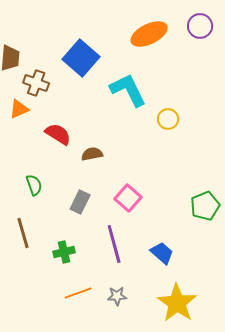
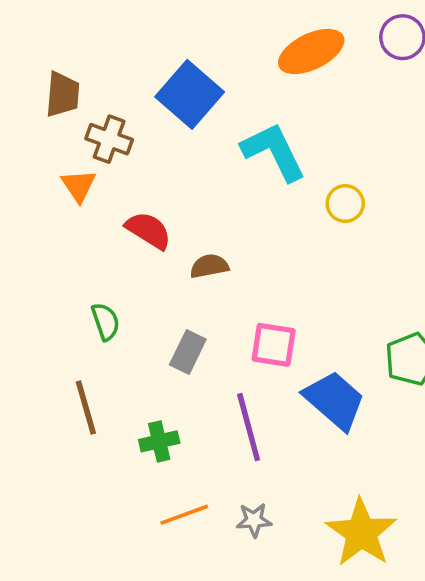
orange triangle: (19, 109) -> (79, 186), turned -40
pink square: (128, 198) -> (274, 345), turned -32
blue trapezoid: (162, 253) -> (334, 400), moved, size x1.5

